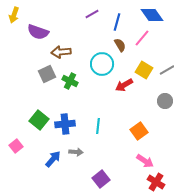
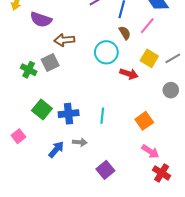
green cross: (70, 81) -> (29, 70), moved
red arrow: (124, 85) -> (129, 74), turned -132

